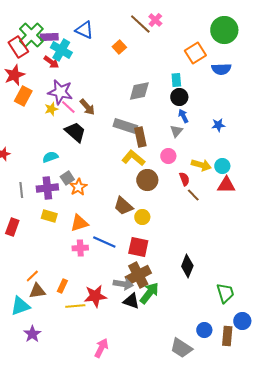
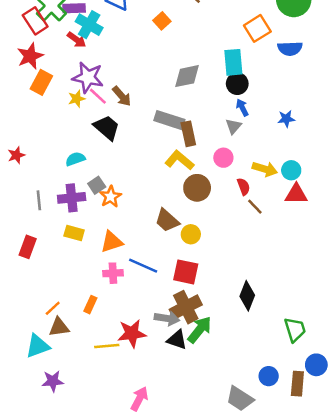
cyan rectangle: (176, 80) -> (233, 62), size x1.5
orange rectangle: (62, 286) -> (90, 305), moved
purple star: (32, 334) -> (53, 381), turned 30

